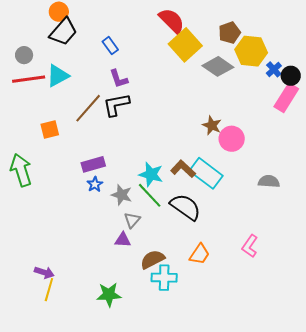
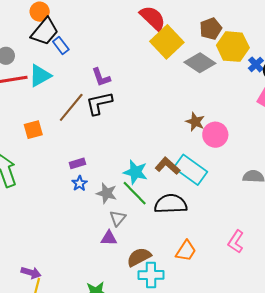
blue rectangle: (110, 46) -> (61, 45), moved
purple rectangle: (93, 164) -> (77, 163), size x0.7
black semicircle: (185, 207) -> (171, 204), turned -36

